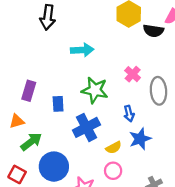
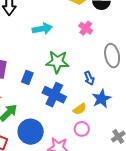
pink cross: (133, 74) -> (86, 28), moved
blue rectangle: (58, 104) -> (27, 77), turned 32
blue cross: (86, 127) -> (54, 95), turned -30

